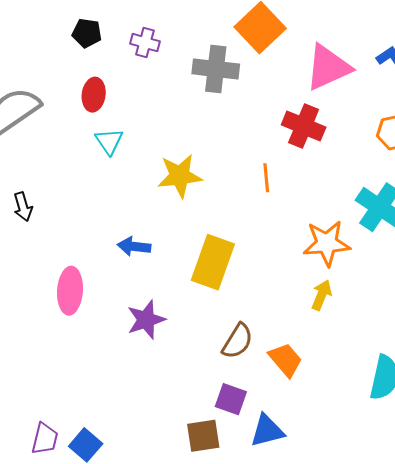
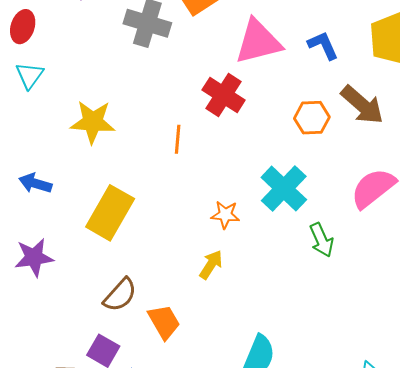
orange star: (327, 243) -> (225, 215), size x0.6

